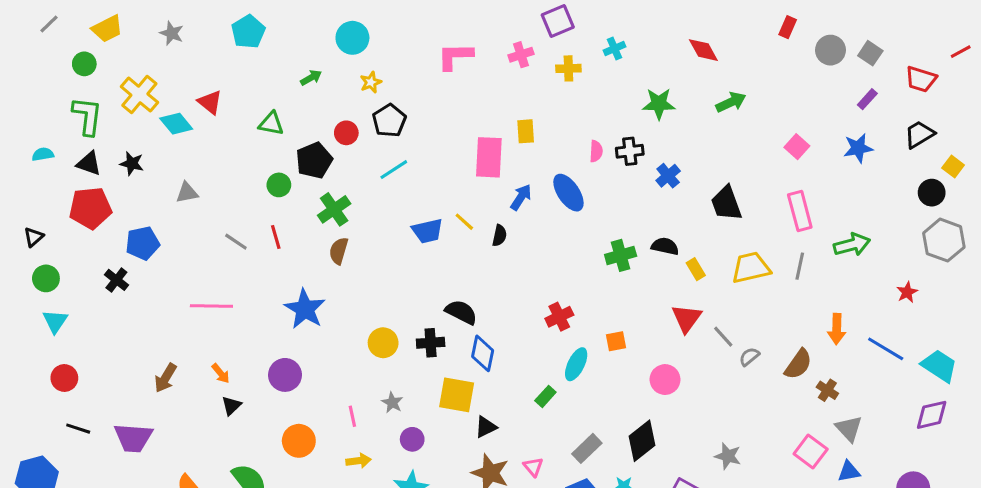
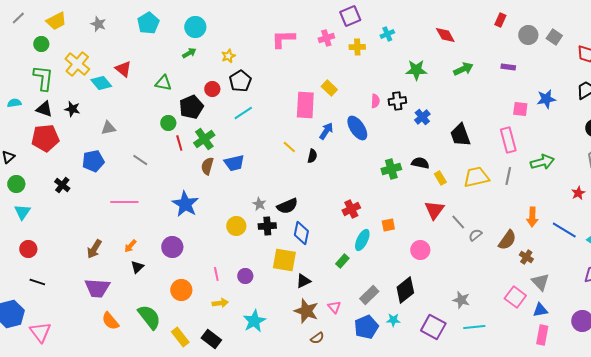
cyan circle: (352, 38) -> (195, 27), moved
purple rectangle: (867, 99) -> (508, 67), moved, turned 56
yellow rectangle: (526, 131) -> (329, 88), turned -42
pink square: (797, 147) -> (520, 109), moved, turned -35
blue trapezoid: (428, 231) -> (234, 163), moved
red line: (276, 237) -> (179, 143), moved
blue pentagon: (142, 243) -> (93, 161), moved
black semicircle: (461, 312) -> (287, 206), turned 130
orange arrow: (221, 373) -> (130, 246), turned 80
gray star: (392, 403) -> (259, 204), moved
purple trapezoid: (133, 438) -> (97, 288), moved
purple circle: (412, 439) -> (245, 276), moved

